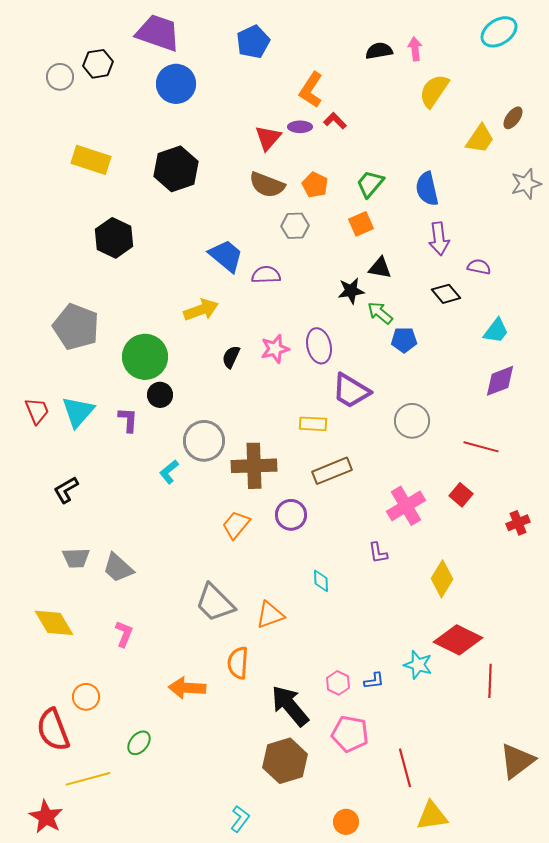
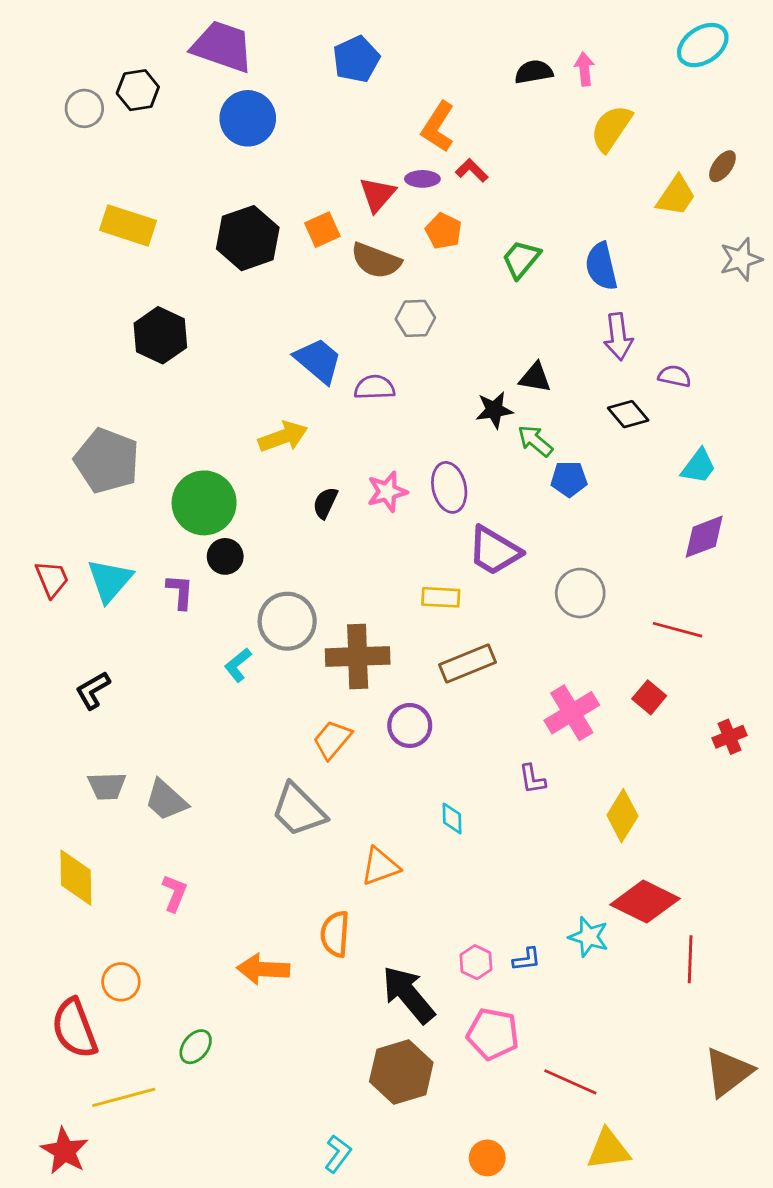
orange pentagon: (315, 185) -> (444, 231), moved
orange square: (361, 224) -> (322, 230), moved
gray trapezoid: (215, 603) -> (298, 810), moved
yellow diamond: (54, 623) -> (76, 878), turned 30
red line: (405, 768) -> (570, 1082), turned -51

